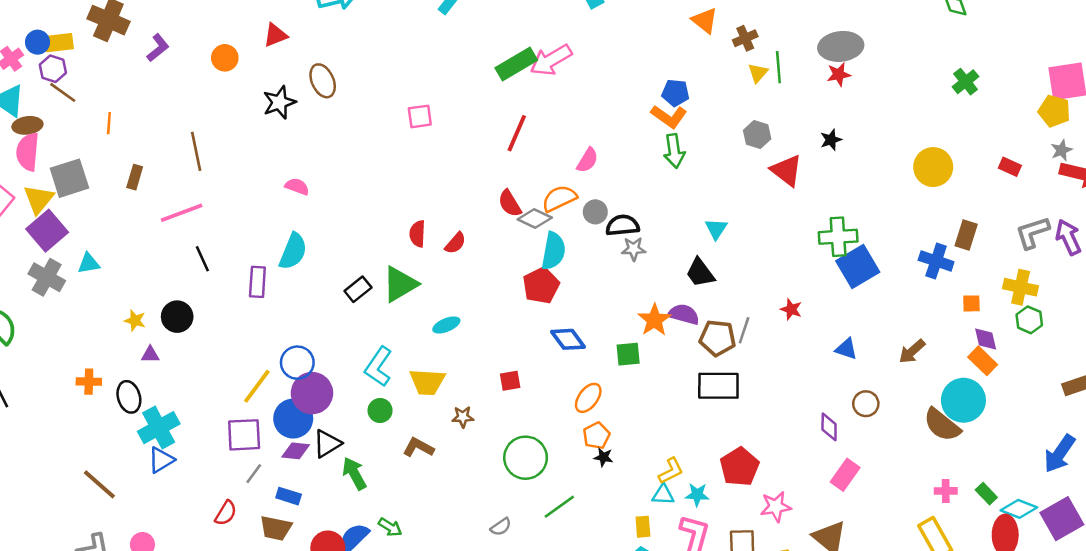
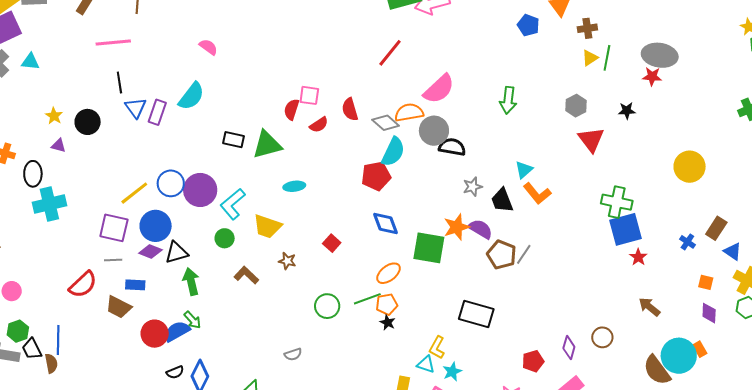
blue pentagon: (675, 93) -> (528, 25), moved
pink square: (420, 116) -> (309, 95), moved
orange L-shape: (669, 116) -> (537, 194), moved
black star: (831, 140) -> (627, 111), moved
pink semicircle: (587, 160) -> (439, 89), size x1.6
yellow circle: (933, 167) -> (690, 167), moved
red semicircle: (510, 203) -> (350, 109), moved
gray circle: (595, 212) -> (434, 131), size x1.5
gray star: (634, 249) -> (473, 187), moved, turned -30
blue cross: (936, 261) -> (687, 242), size x0.6
black rectangle: (358, 289) -> (233, 140), turned 35
red star: (791, 309) -> (638, 257), moved
blue triangle: (846, 349) -> (733, 251), moved
brown arrow: (912, 351) -> (649, 307), turned 65
green square: (628, 354) -> (429, 248), size x1.6
orange rectangle: (983, 361) -> (700, 349), moved, size x0.7
red square: (510, 381) -> (332, 243), turned 36
black rectangle: (718, 386) -> (476, 314), moved
purple circle: (312, 393) -> (200, 190), moved
green circle: (526, 458) -> (327, 306), size x0.7
blue triangle: (161, 460) -> (136, 108), moved, turned -50
red pentagon: (740, 467) -> (533, 361), moved, size x0.7
yellow L-shape: (671, 471) -> (437, 348), turned 130
gray line: (254, 474) -> (113, 260), turned 36
cyan star: (697, 495) -> (452, 372), turned 30
blue rectangle: (289, 496) -> (135, 285), turned -30
green line: (559, 507) -> (367, 299), moved
red semicircle: (226, 513) -> (83, 285), size x1.4
green arrow: (390, 527) -> (192, 320), moved

